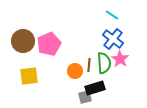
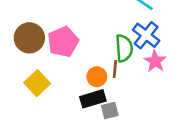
green semicircle: (104, 63) -> (124, 48), moved
yellow square: (29, 76) -> (37, 83), turned -36
black rectangle: (95, 88) -> (93, 99), moved

